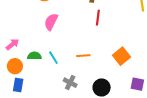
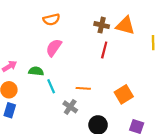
green semicircle: (34, 56) -> (36, 71), moved
gray cross: (70, 83) -> (70, 107), moved

